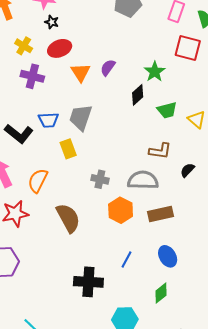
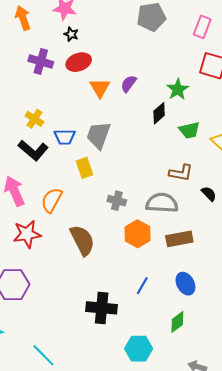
yellow cross: (24, 46) -> (34, 119), moved
purple cross: (32, 76) -> (41, 61), moved
black semicircle: (187, 170) -> (209, 194), turned 91

